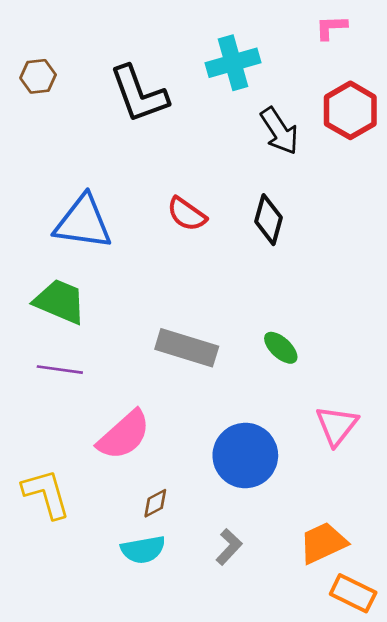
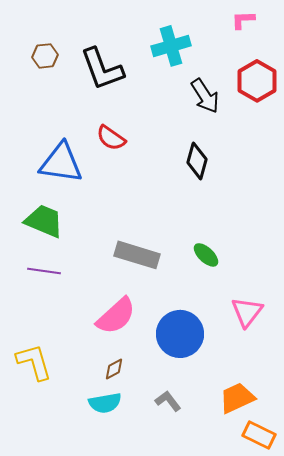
brown hexagon: (38, 76) -> (45, 56), moved
red semicircle: (187, 214) -> (111, 138), moved
pink semicircle: (124, 435) -> (116, 316), moved
gray L-shape: (229, 547) -> (168, 401), turned -80

